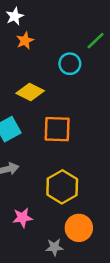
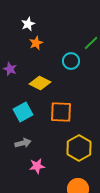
yellow hexagon: (62, 187) -> (79, 148), moved
pink star: (22, 218) -> (37, 166), moved

